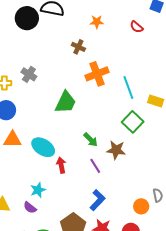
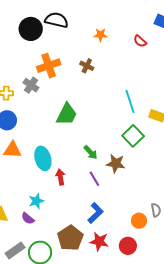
brown cross: (78, 47) -> (87, 66), moved
orange cross: (97, 74) -> (49, 66), moved
cyan ellipse: (43, 147) -> (43, 158), turned 40

